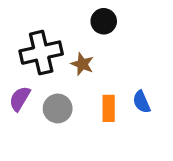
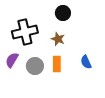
brown star: (82, 64) -> (58, 39), moved
orange rectangle: (109, 108) -> (57, 64), moved

